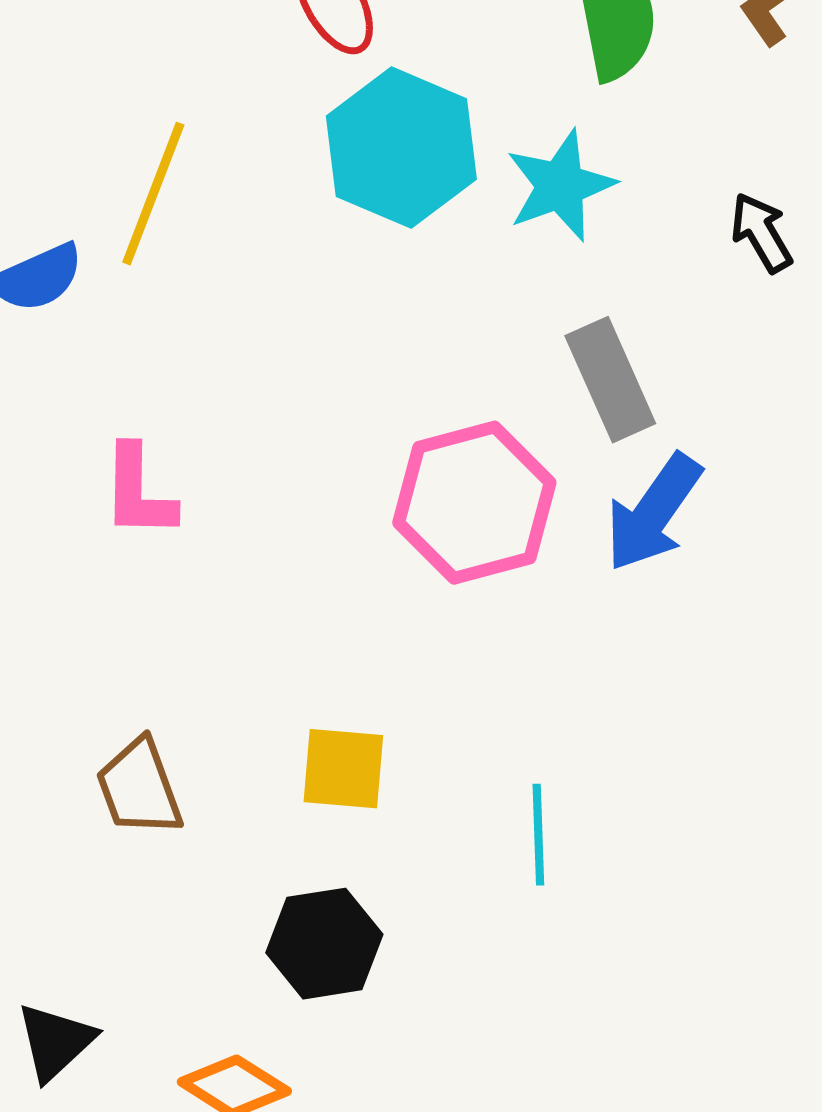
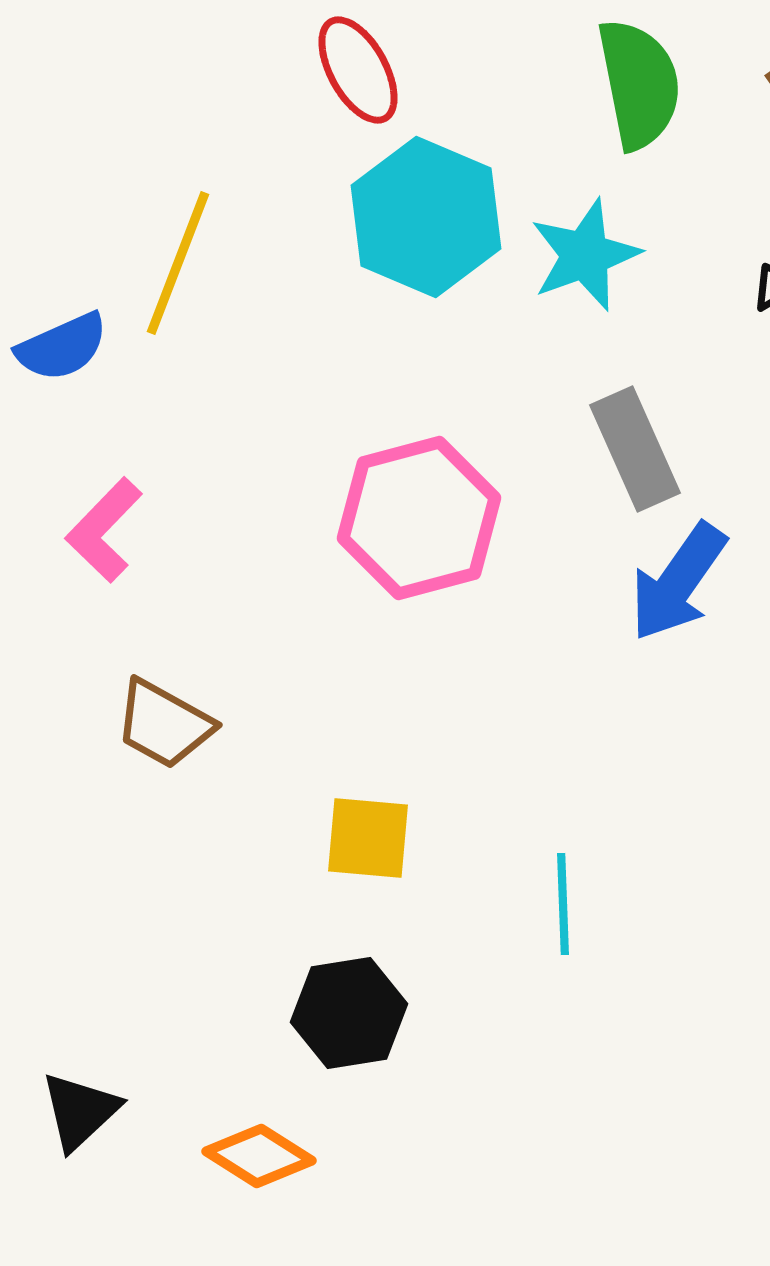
pink L-shape: (138, 492) -> (104, 530), moved, turned 43
pink hexagon: (474, 503) -> (419, 518), moved
brown trapezoid: (139, 788) -> (164, 724), moved, turned -41

